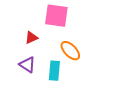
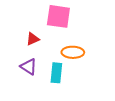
orange ellipse: (70, 51) -> (73, 52), turned -45

